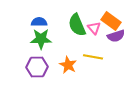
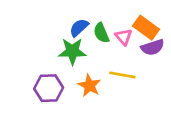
blue semicircle: (39, 22) -> (79, 28), moved, turned -42
green semicircle: (77, 25) -> (101, 33), size x0.7
green star: (41, 39) -> (72, 51), moved

